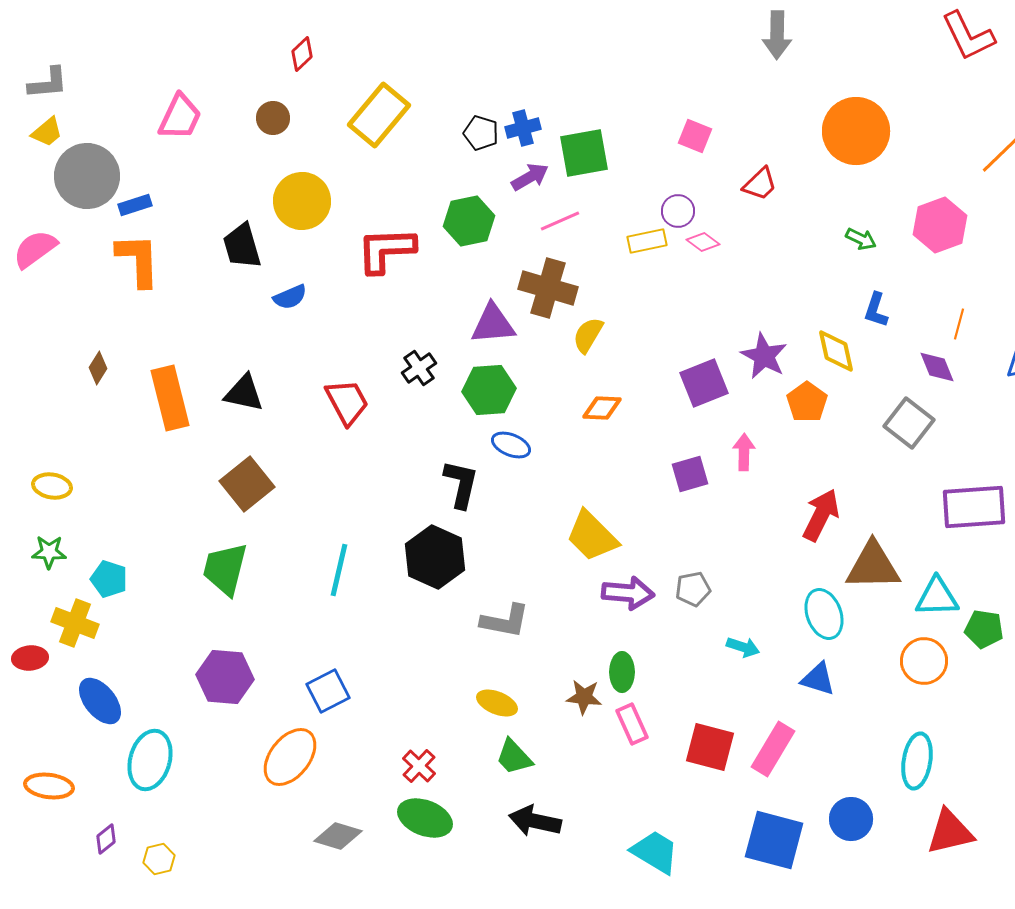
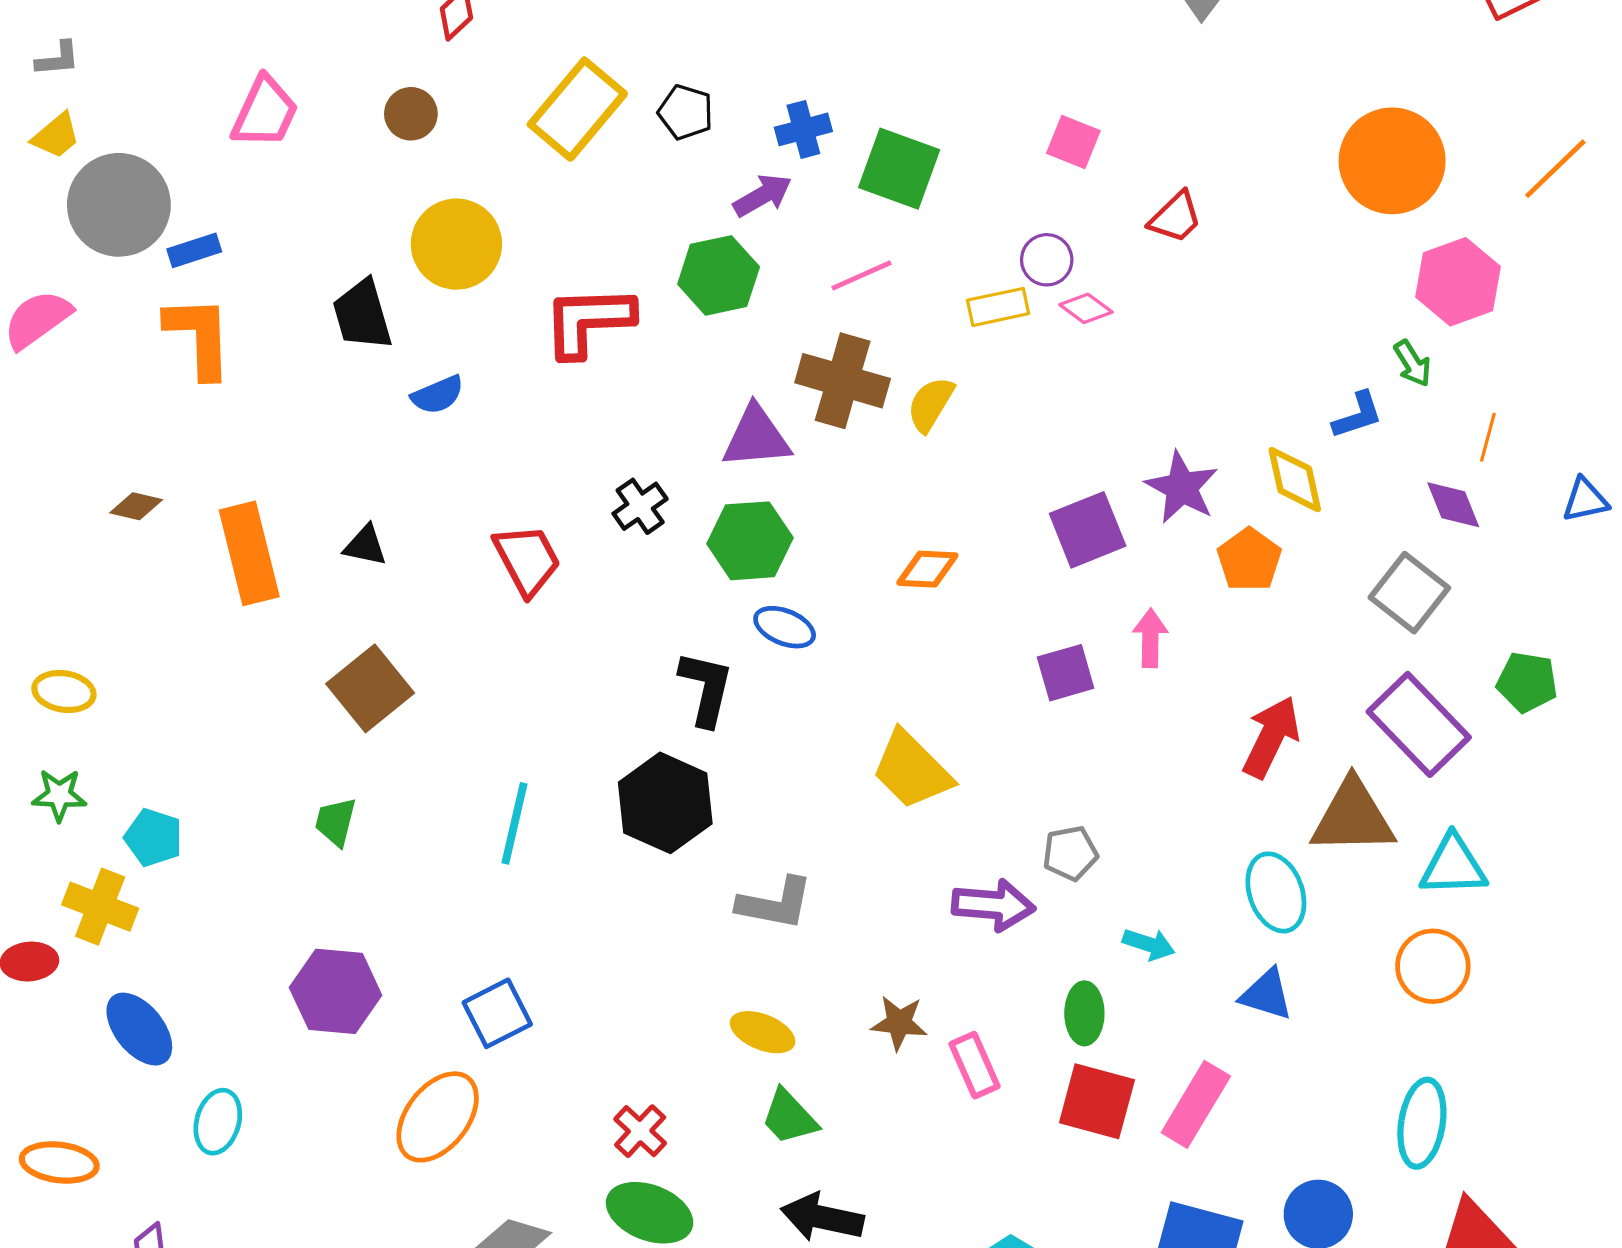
gray L-shape: (48, 83) -> (58, 59), size x0.7
orange circle: (856, 131) -> (1392, 161), moved
black pentagon: (481, 133) -> (686, 112), moved
green square: (584, 153) -> (899, 169), turned 30
purple arrow: (530, 177) -> (763, 195), moved
green arrow: (861, 239) -> (1412, 363), moved, turned 32
blue L-shape: (876, 310) -> (1358, 415), turned -126
yellow semicircle: (588, 335) -> (931, 404), moved
brown diamond: (98, 368) -> (136, 506), turned 72
black triangle: (244, 393) -> (365, 546), size x0.7
purple rectangle: (974, 507) -> (1419, 724), moved, turned 50
green trapezoid: (225, 569) -> (336, 822), size x0.6
purple arrow: (628, 593) -> (993, 905), moved
green pentagon: (984, 629) -> (1527, 682), moved
green ellipse: (622, 672) -> (1084, 1013), moved
cyan ellipse: (150, 760) -> (218, 1122), size x0.7

